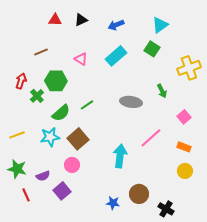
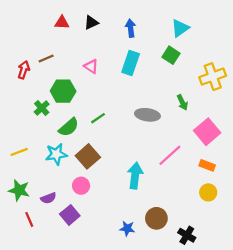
blue arrow: (116, 25) -> (131, 28), turned 105
cyan rectangle: (116, 56) -> (131, 63), turned -30
red arrow: (21, 81) -> (24, 70), moved
pink square: (184, 117) -> (207, 132), size x1.6

